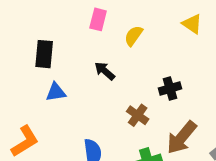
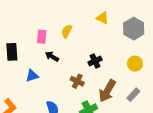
pink rectangle: (98, 19) -> (42, 37), moved
blue triangle: (56, 92) -> (32, 76), moved

